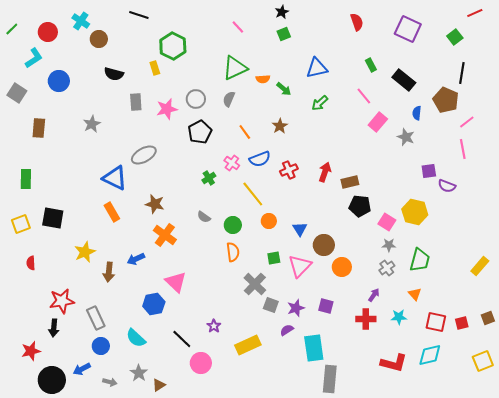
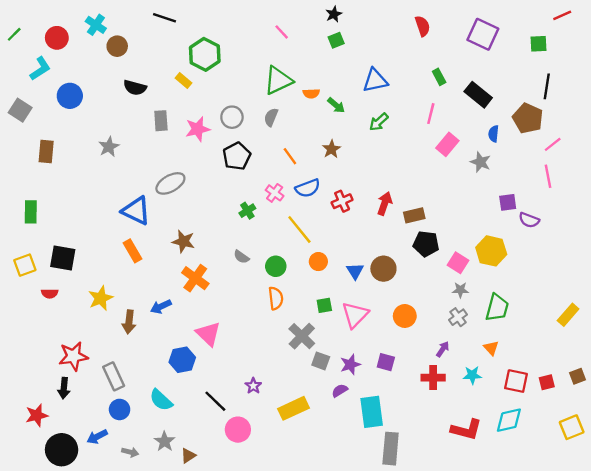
green square: (455, 37) -> (538, 44), turned 35
yellow rectangle: (155, 68) -> (183, 80), turned -32
pink line: (364, 96) -> (431, 114), turned 54
brown circle: (324, 245) -> (383, 269), moved
red semicircle: (31, 263) -> (50, 293), moved, turned -88

